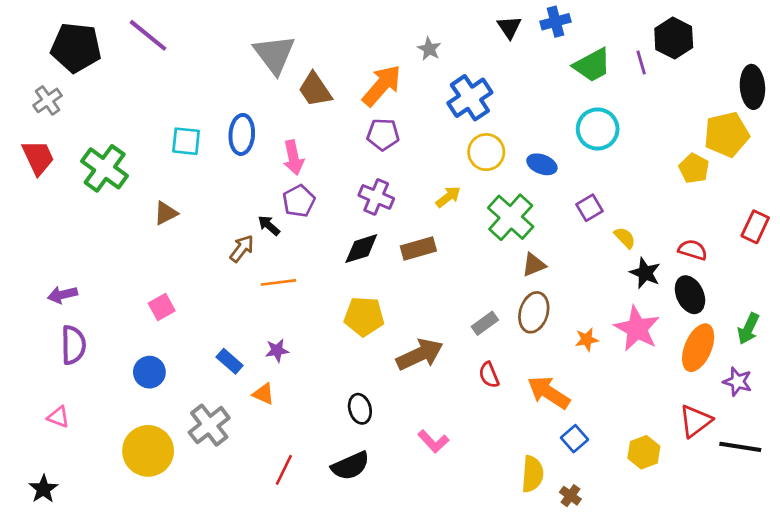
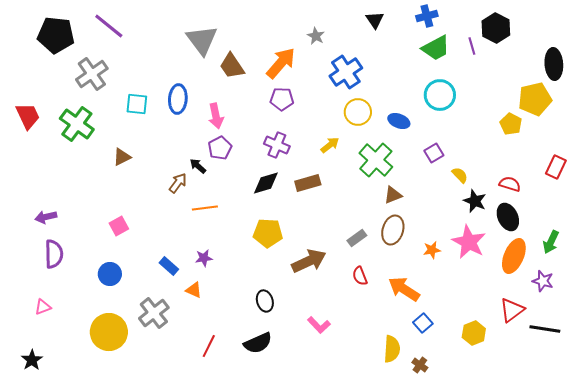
blue cross: (556, 22) -> (427, 16), moved
gray cross: (48, 100) -> (92, 74), moved, size x1.5
pink triangle: (58, 417) -> (43, 307), turned -42

